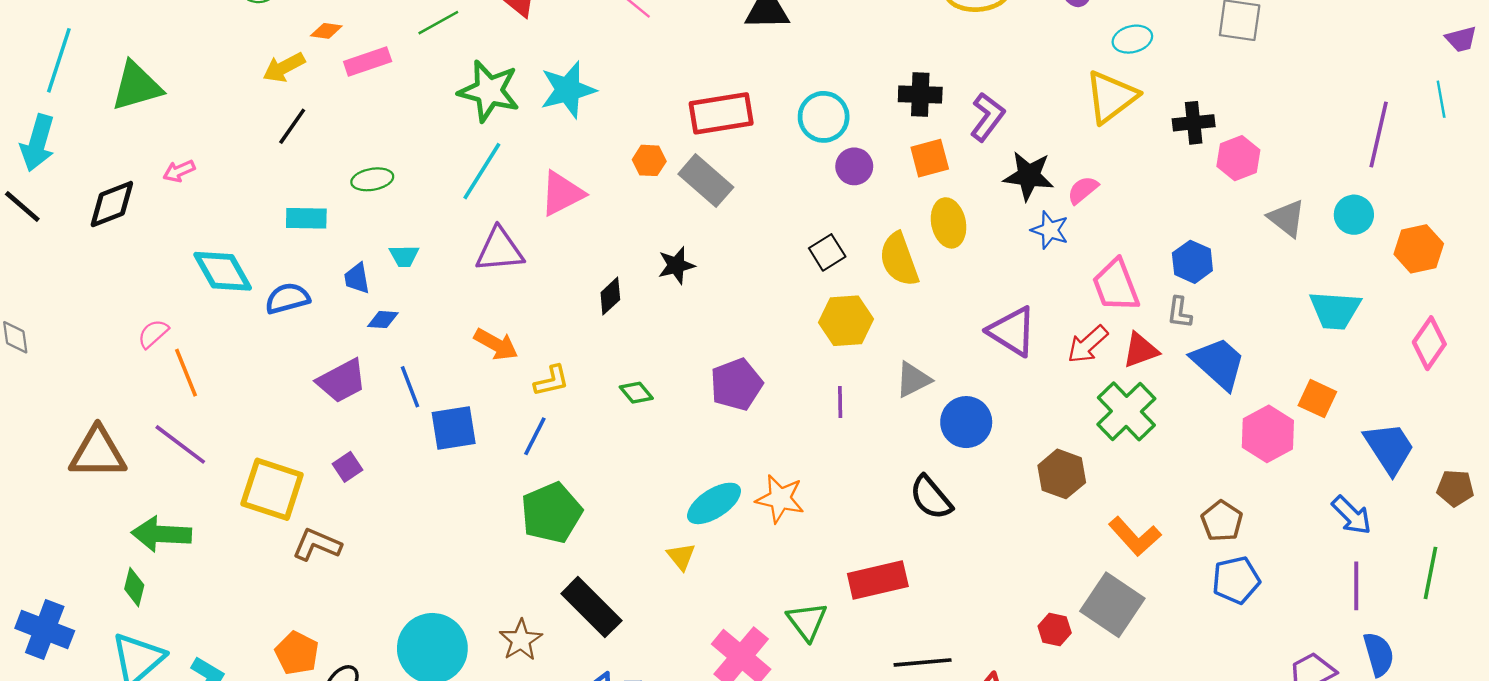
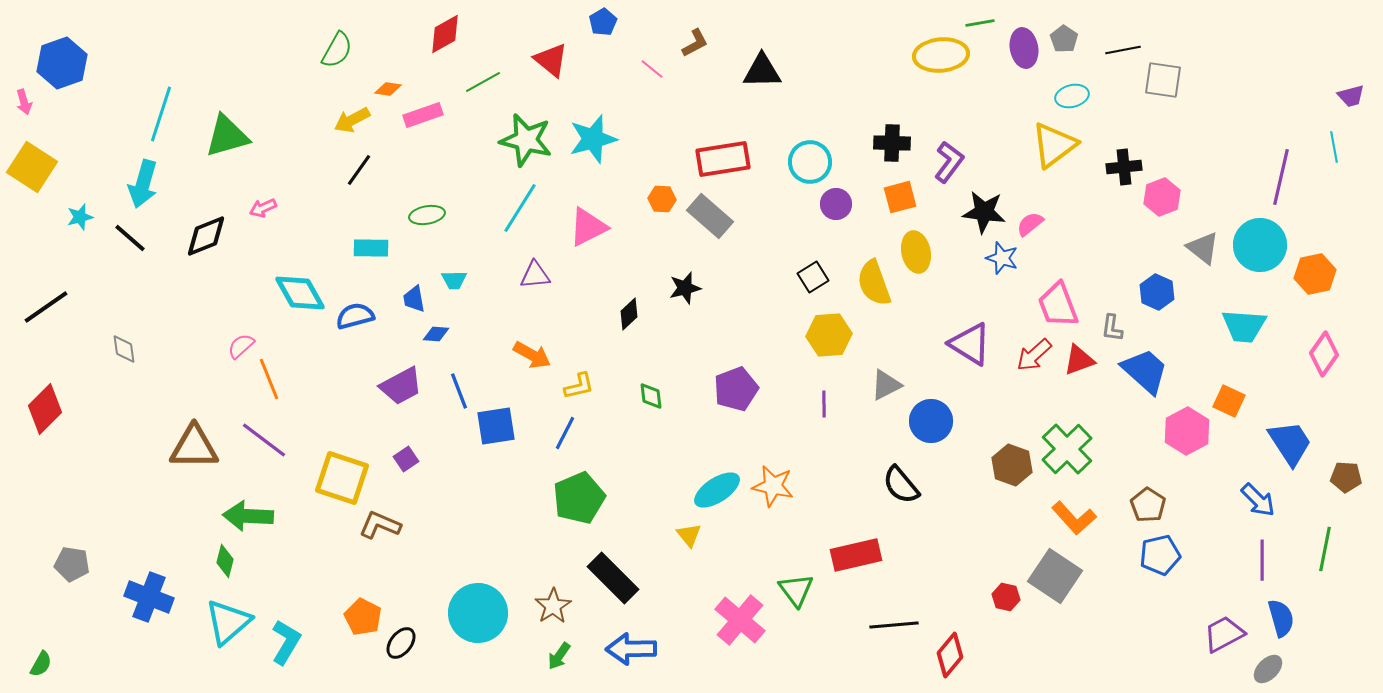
cyan circle: (1354, 215) -> (1260, 245), size x1.6
purple triangle: (500, 250) -> (535, 275), size x0.7
blue hexagon: (1192, 262) -> (1157, 292), moved
green diamond: (636, 393) -> (651, 396), turned 32
green cross: (1126, 411) -> (1067, 449), moved

